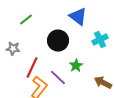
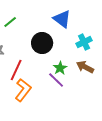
purple line: (58, 78) -> (56, 80), moved
brown arrow: (103, 83) -> (85, 67), moved

